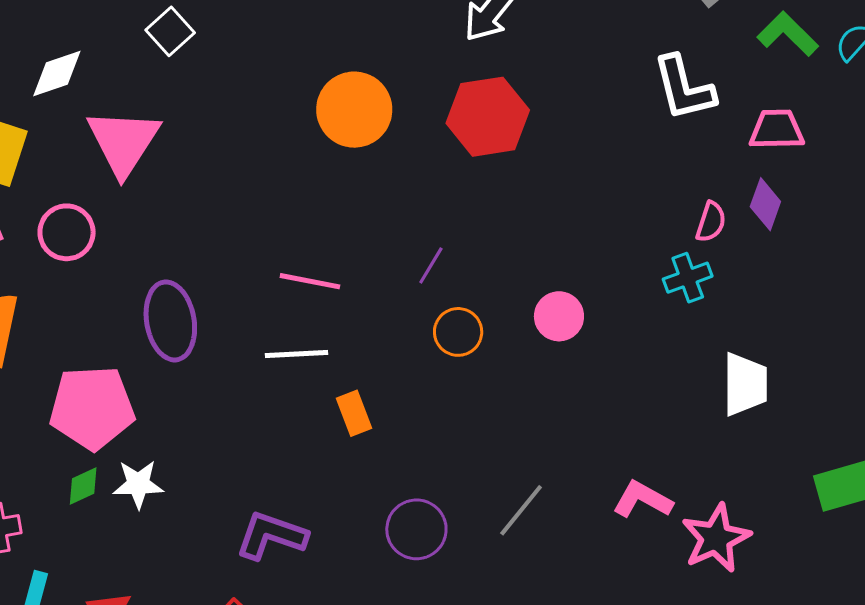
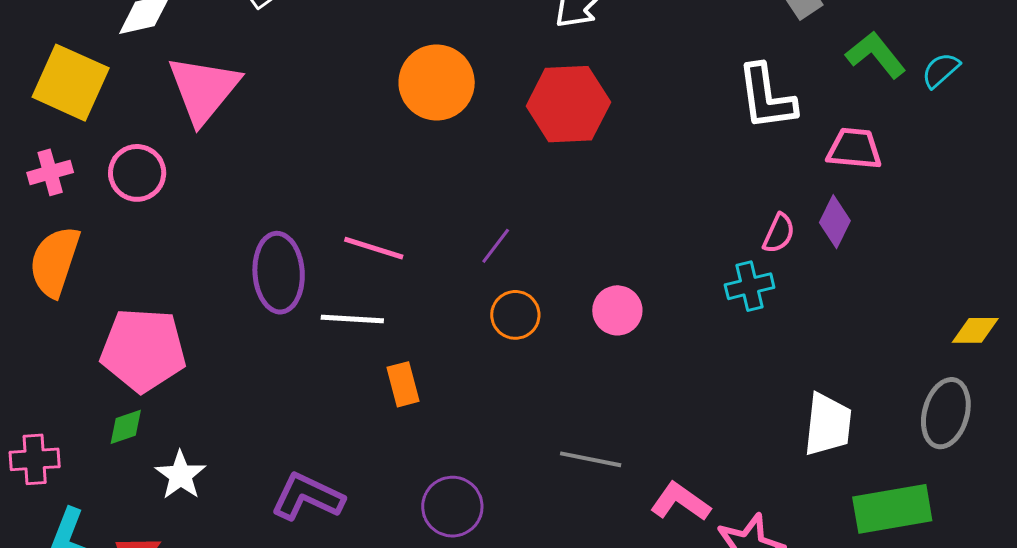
purple ellipse: (170, 321) -> (279, 273), moved
white trapezoid: (745, 384) -> (828, 425), moved
white star: (138, 484) -> (181, 475), moved, turned 30
gray line: (521, 510) -> (591, 459), moved, turned 56

